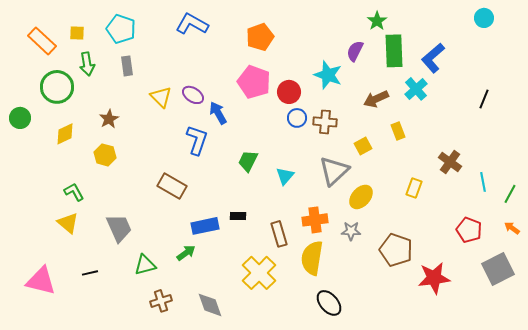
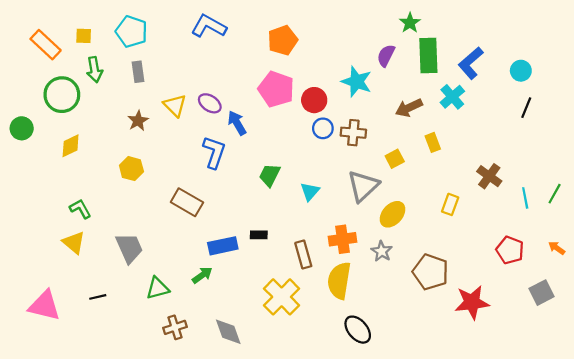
cyan circle: (484, 18) -> (521, 71), moved
brown star: (109, 119) -> (138, 121), moved
yellow hexagon: (105, 155) -> (131, 169), moved
green line: (510, 194) -> (555, 194), moved
gray star: (351, 231) -> (382, 251), turned 30
gray square: (498, 269) -> (541, 293), size x0.7

